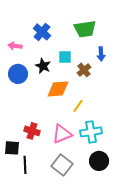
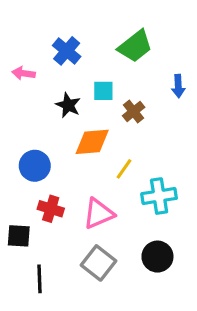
green trapezoid: (85, 29) -> (135, 46), turned -30
blue arrow: (101, 54) -> (178, 86), moved
blue circle: (18, 74) -> (35, 166), moved
cyan cross: (91, 132) -> (159, 196), moved
black line: (25, 165) -> (40, 279), moved

